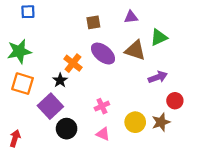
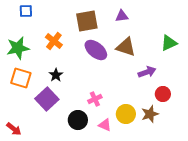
brown square: (93, 22) -> (87, 21), size x1.6
green triangle: (159, 37) -> (169, 43), moved
orange cross: (73, 63) -> (54, 41), moved
black circle: (67, 129) -> (78, 120), moved
pink triangle: (103, 134) -> (105, 125), moved
red arrow: (15, 138) -> (14, 129), turned 112

